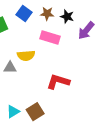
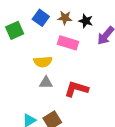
gray triangle: (10, 68) -> (46, 83), moved

